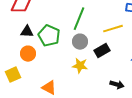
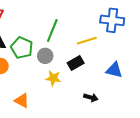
gray circle: (80, 42) -> (45, 56), moved

